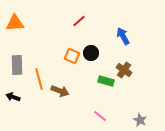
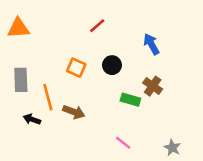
orange square: (72, 56) -> (76, 68), moved
black arrow: (13, 97) -> (32, 119), moved

